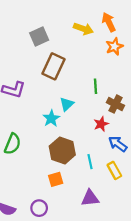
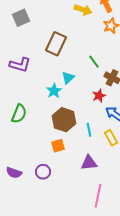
gray square: (39, 37) -> (21, 18), moved
green line: (96, 86) -> (94, 62), turned -32

